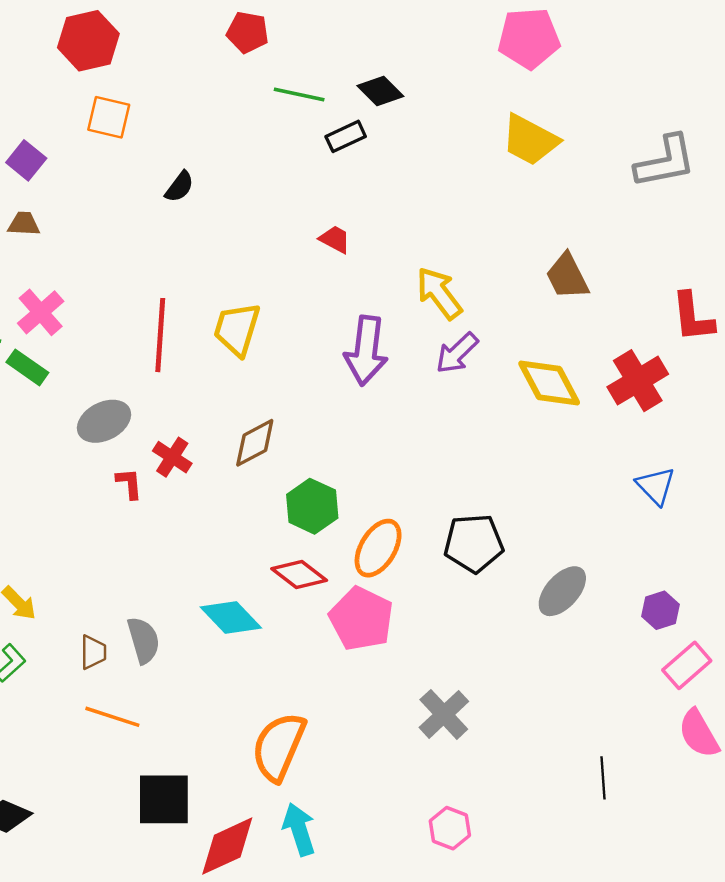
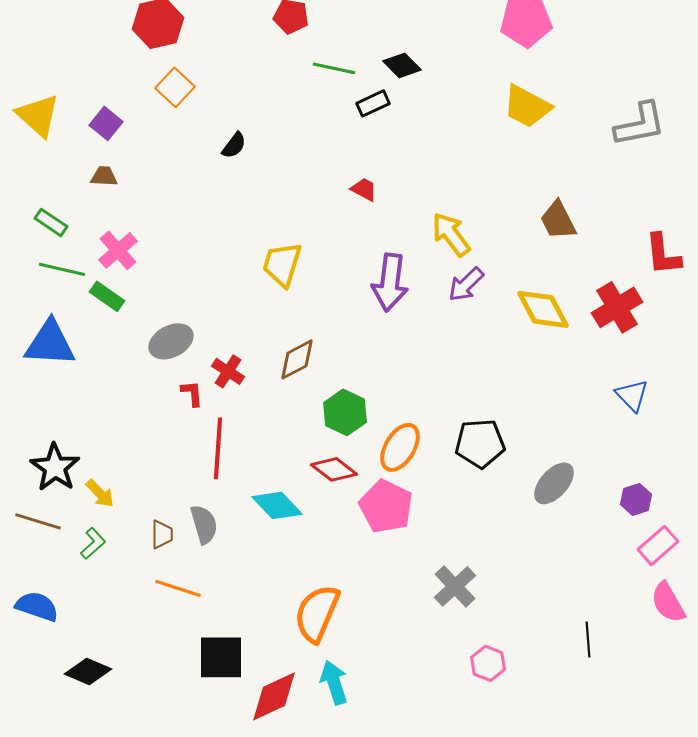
orange square: (109, 117) -> (175, 87), turned 30
red line: (160, 335) -> (218, 448), moved
pink hexagon: (450, 828) -> (488, 663), moved

